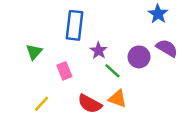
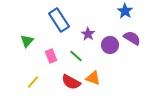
blue rectangle: (74, 25) -> (59, 20), turned -40
purple star: (99, 51) -> (88, 34), moved
green line: (112, 71) -> (76, 56), moved

